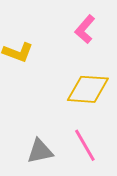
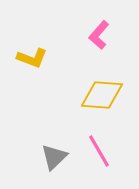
gray triangle: (40, 151) -> (54, 157), turned -32

